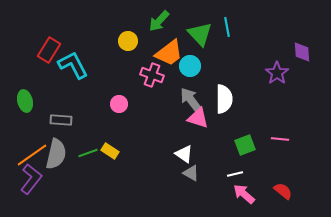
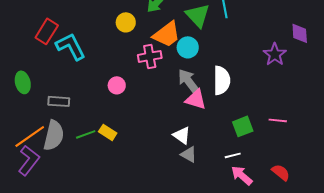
pink cross: (152, 75) -> (150, 56), turned -30

